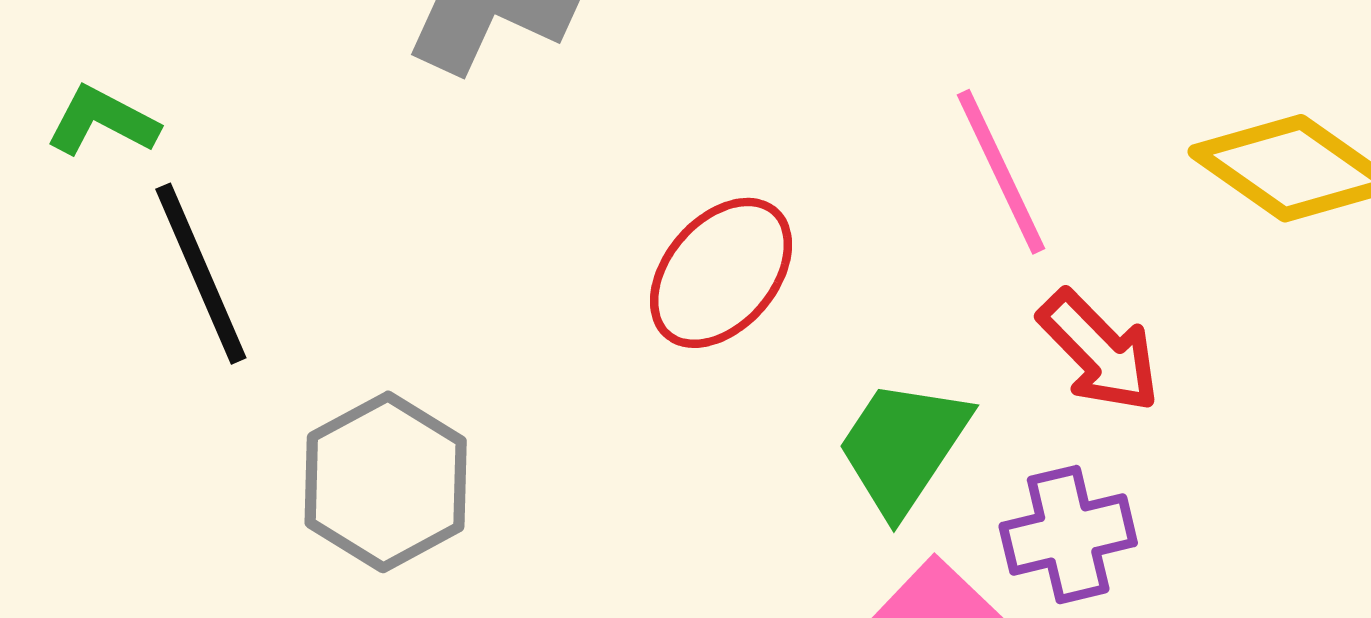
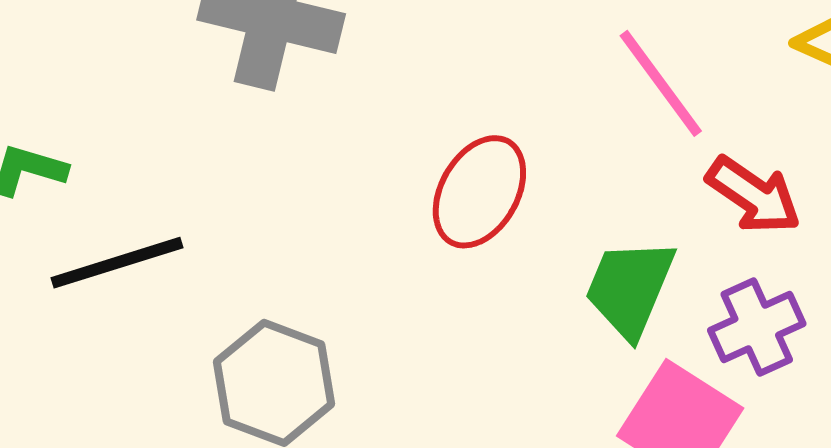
black line: (201, 274) -> (117, 263), turned -73

